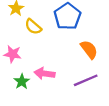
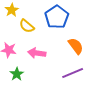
pink arrow: (45, 73) -> (37, 53), moved

